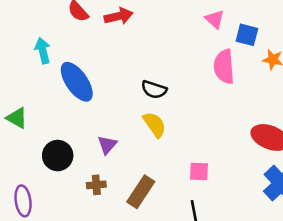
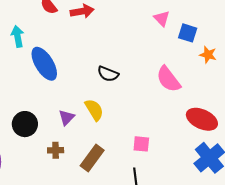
pink semicircle: (224, 67) -> (168, 79), moved, turned -36
yellow semicircle: (155, 125) -> (94, 110), moved

